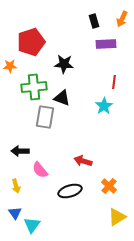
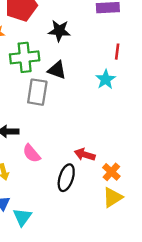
red arrow: (83, 161) -> (85, 155), moved
black ellipse: (70, 191) -> (66, 178), turned -55
yellow triangle: (117, 217) -> (112, 197), moved

